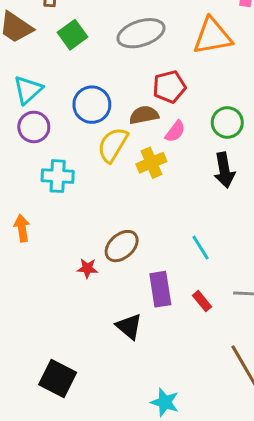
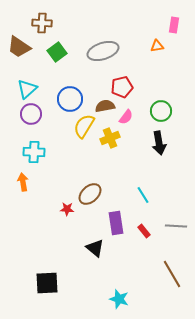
orange triangle: (212, 36) -> (157, 46), moved, size x0.5
cyan cross: (58, 176) -> (34, 152), moved
black square: (58, 378) -> (47, 283), turned -30

